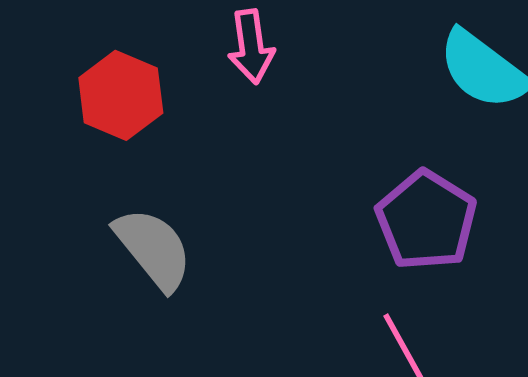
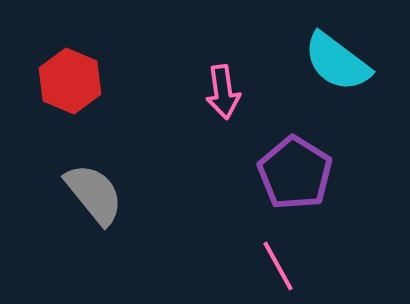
pink arrow: (251, 46) -> (223, 92), moved

